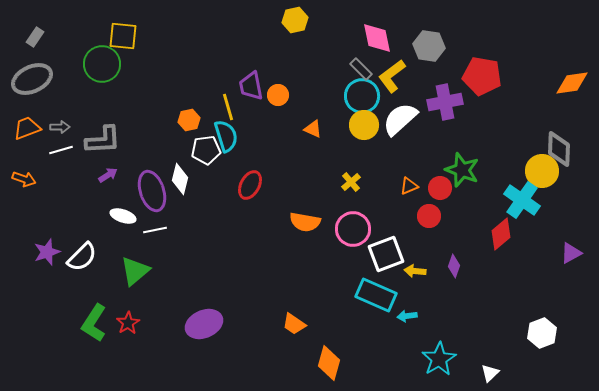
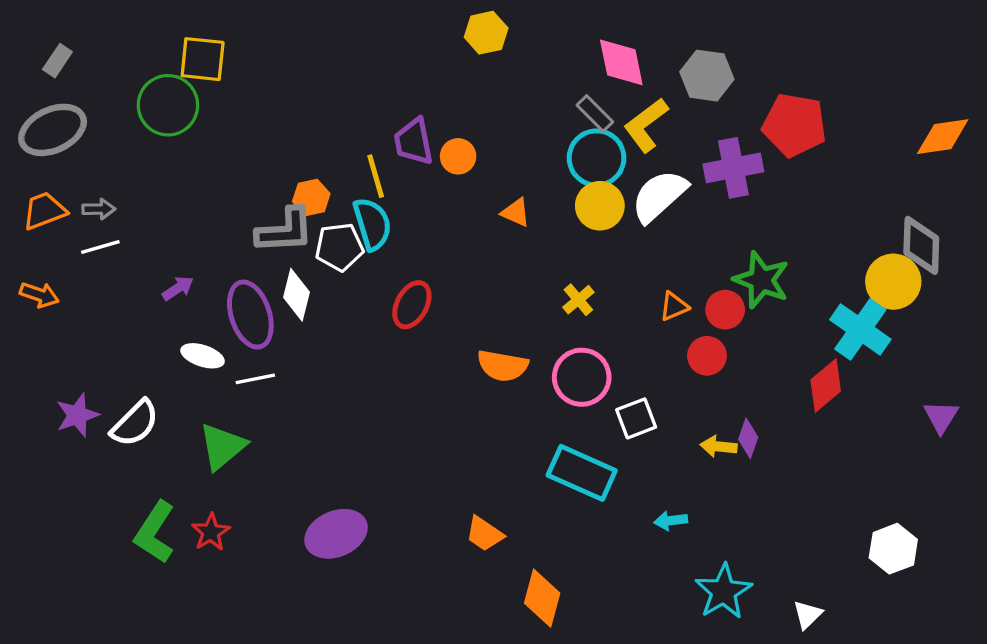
gray L-shape: (103, 140) -> (285, 231), moved
purple triangle: (571, 253) -> (941, 417), turned -30
white square: (386, 254) -> (636, 418), size x0.7
yellow arrow: (415, 271) -> (719, 446), moved
cyan rectangle: (376, 295) -> (582, 473), moved

